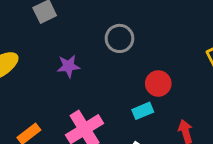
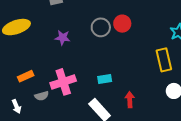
red circle: (158, 84) -> (122, 24), moved

